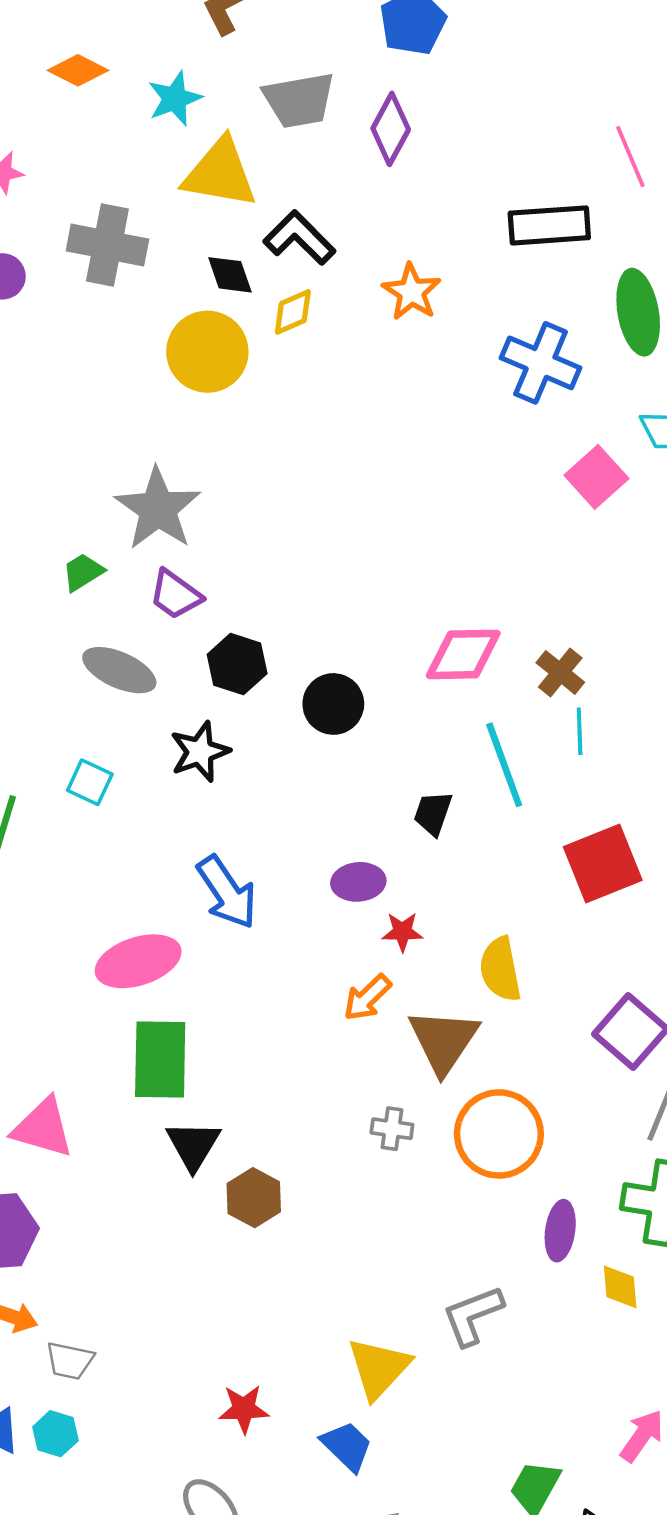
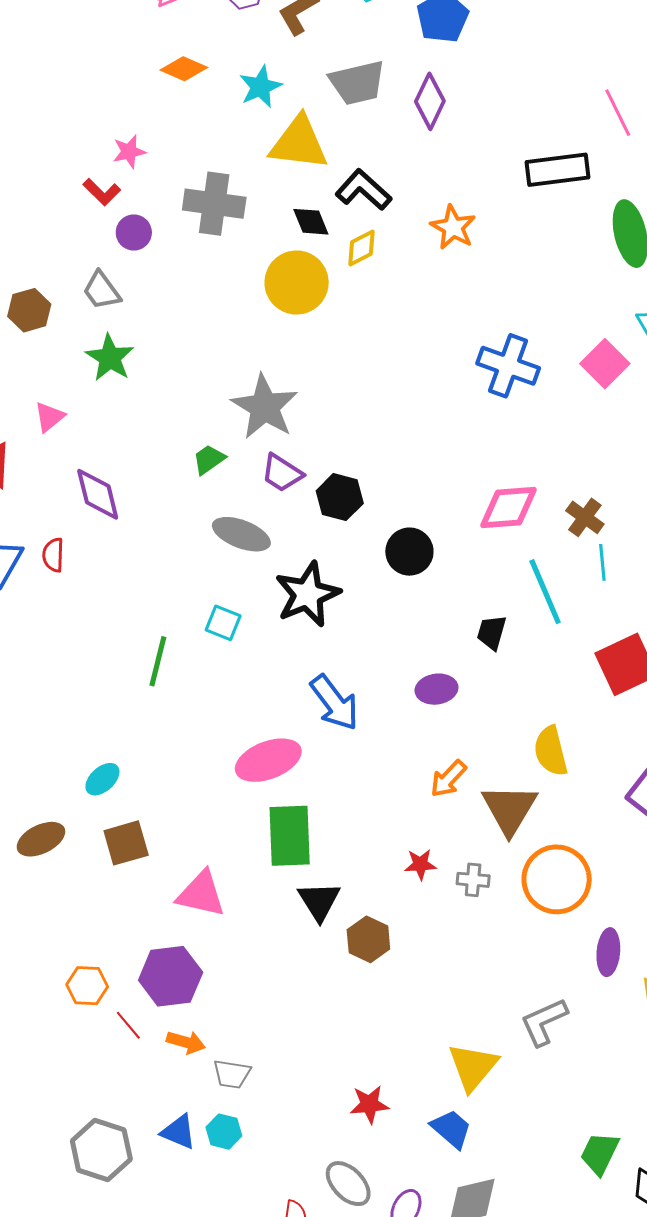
blue cross: (541, 363) -> (508, 366), moved
black hexagon: (237, 664) -> (340, 497), moved
black star: (200, 752) -> (308, 594), size x1.4
red star: (402, 932) -> (420, 864), moved

